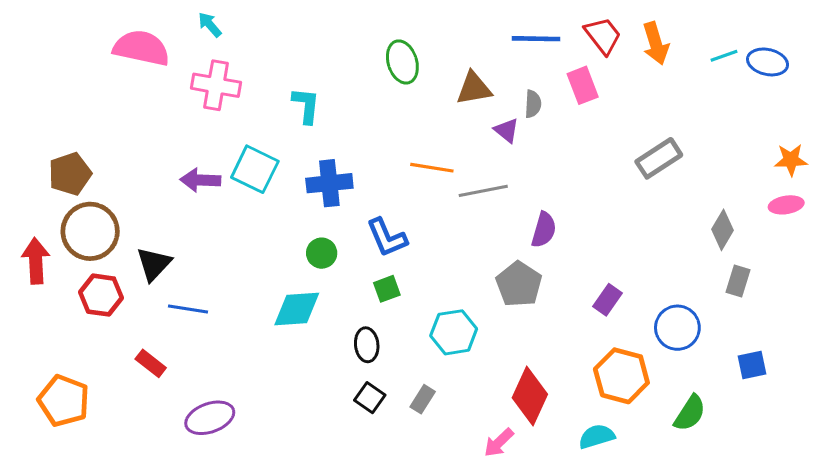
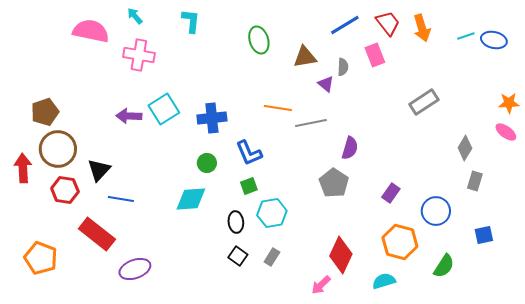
blue line: (536, 39) -> (345, 25), turned -32
cyan L-shape: (306, 105) -> (191, 21), moved
cyan square: (255, 169) -> (164, 109), turned 32
pink ellipse: (786, 205) -> (506, 132), turned 45
cyan hexagon: (454, 332) -> (272, 213), moved
red rectangle: (151, 363) -> (97, 234), size x1.8

